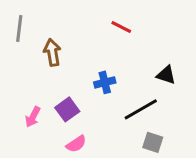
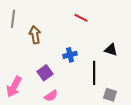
black line: (141, 109) -> (94, 73), turned -60
pink arrow: (33, 117) -> (14, 87), moved, size x1.5
gray square: (153, 142) -> (110, 95), moved

